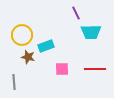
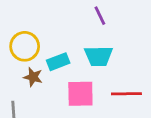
cyan trapezoid: (91, 32) -> (99, 56), moved
pink square: (62, 69) -> (80, 94), size x1.5

